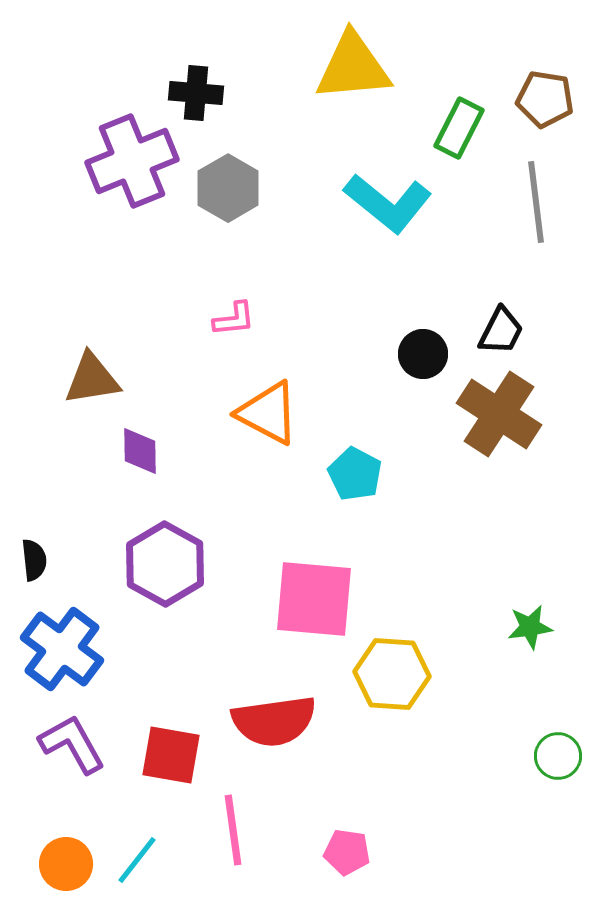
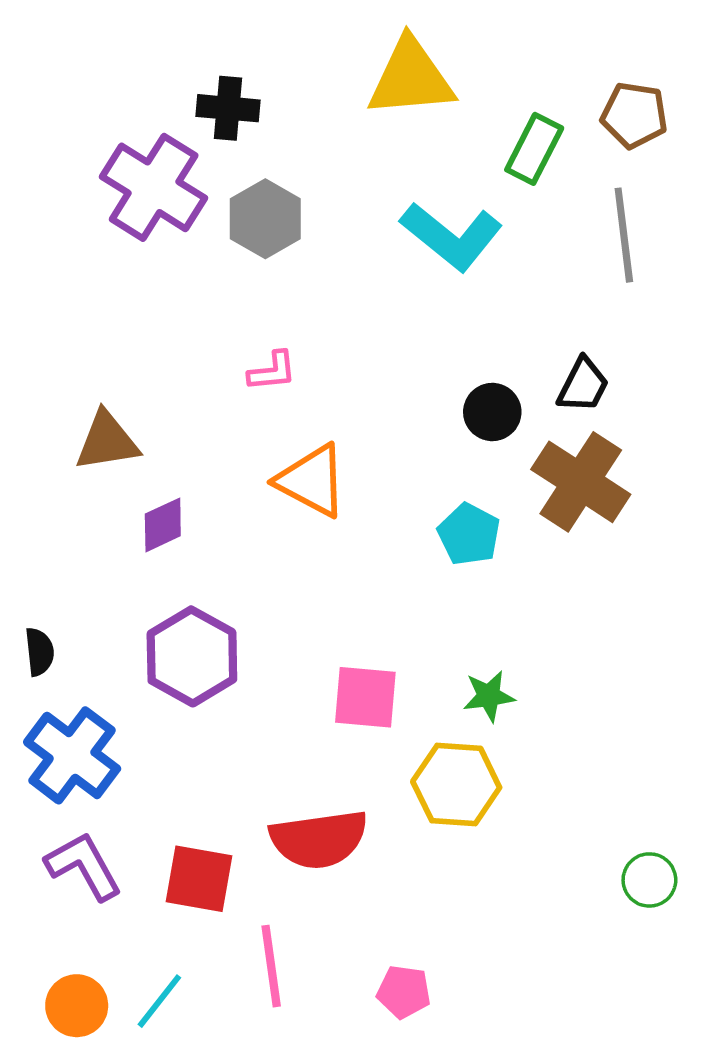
purple cross: (132, 161) -> (154, 187), turned -36
purple diamond: (140, 451) -> (163, 525), turned 66
cyan pentagon: (355, 474) -> (469, 534), moved
pink square: (314, 599) -> (365, 697), size x0.7
green star: (530, 627) -> (489, 696), moved

